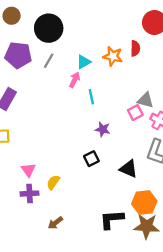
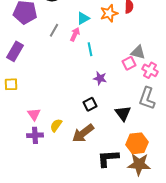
orange star: (113, 56) -> (109, 13), turned -30
gray line: (49, 61) -> (54, 30), moved
black triangle: (129, 169) -> (123, 113), turned 30
brown arrow: (55, 223) -> (83, 133), moved, size x1.6

